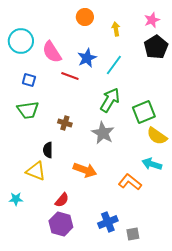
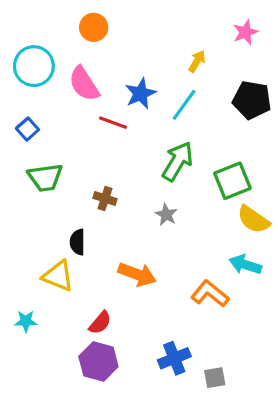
orange circle: (85, 17) -> (94, 27), moved
yellow arrow: (116, 29) -> (197, 61), moved, turned 40
black pentagon: (156, 47) -> (252, 100), moved, turned -30
blue square: (29, 80) -> (27, 129), moved, turned 32
gray star: (103, 133) -> (166, 215), size x0.6

